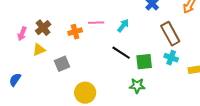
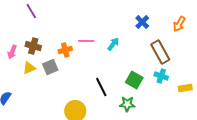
brown cross: (43, 28) -> (33, 46), turned -35
black line: (121, 53) -> (101, 87), moved, turned 30
green square: (144, 62) -> (134, 80), turned 36
gray square: (62, 64) -> (50, 67), moved

